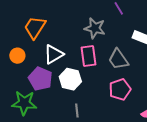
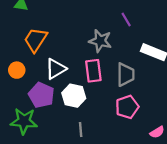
gray trapezoid: (118, 59) -> (126, 75), turned -145

